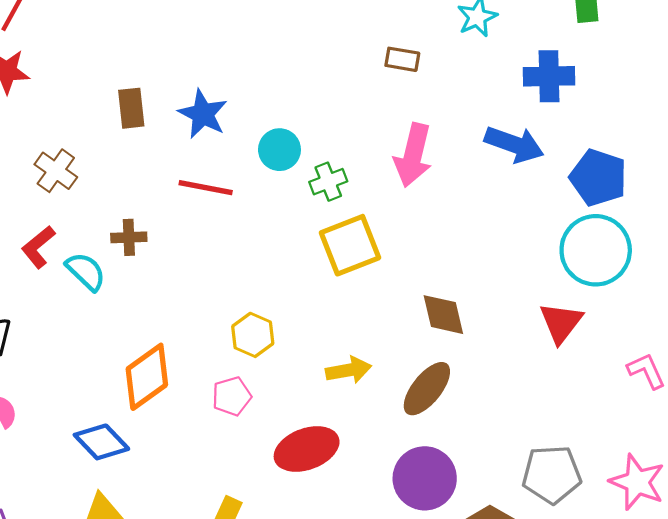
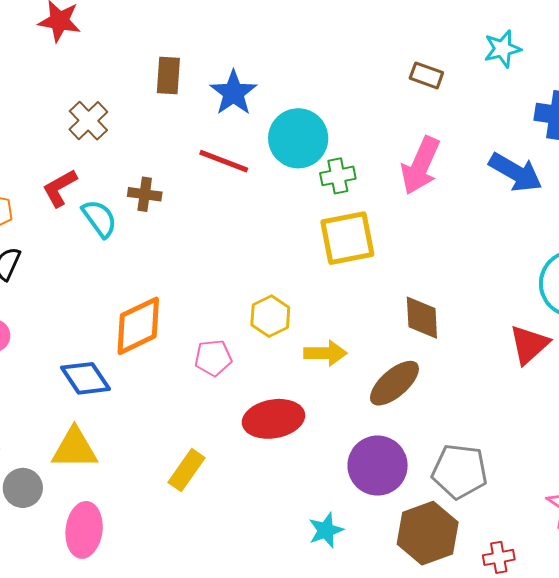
cyan circle: (279, 150) -> (298, 138), size x1.5
yellow hexagon: (253, 335) -> (270, 316), moved
gray pentagon: (552, 474) -> (460, 471), moved

